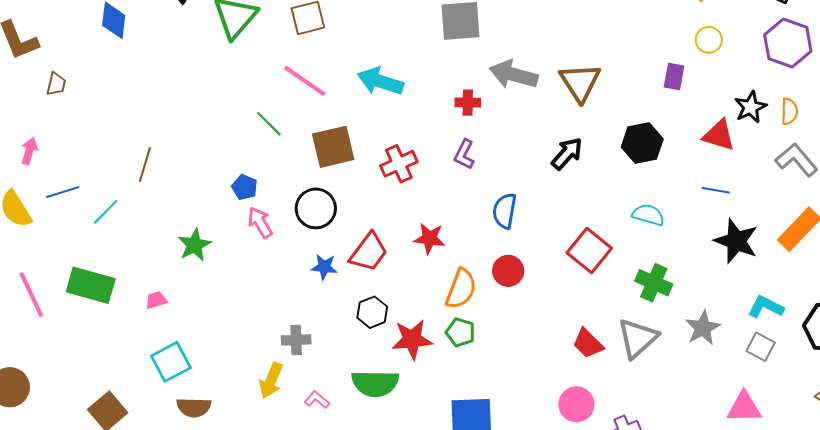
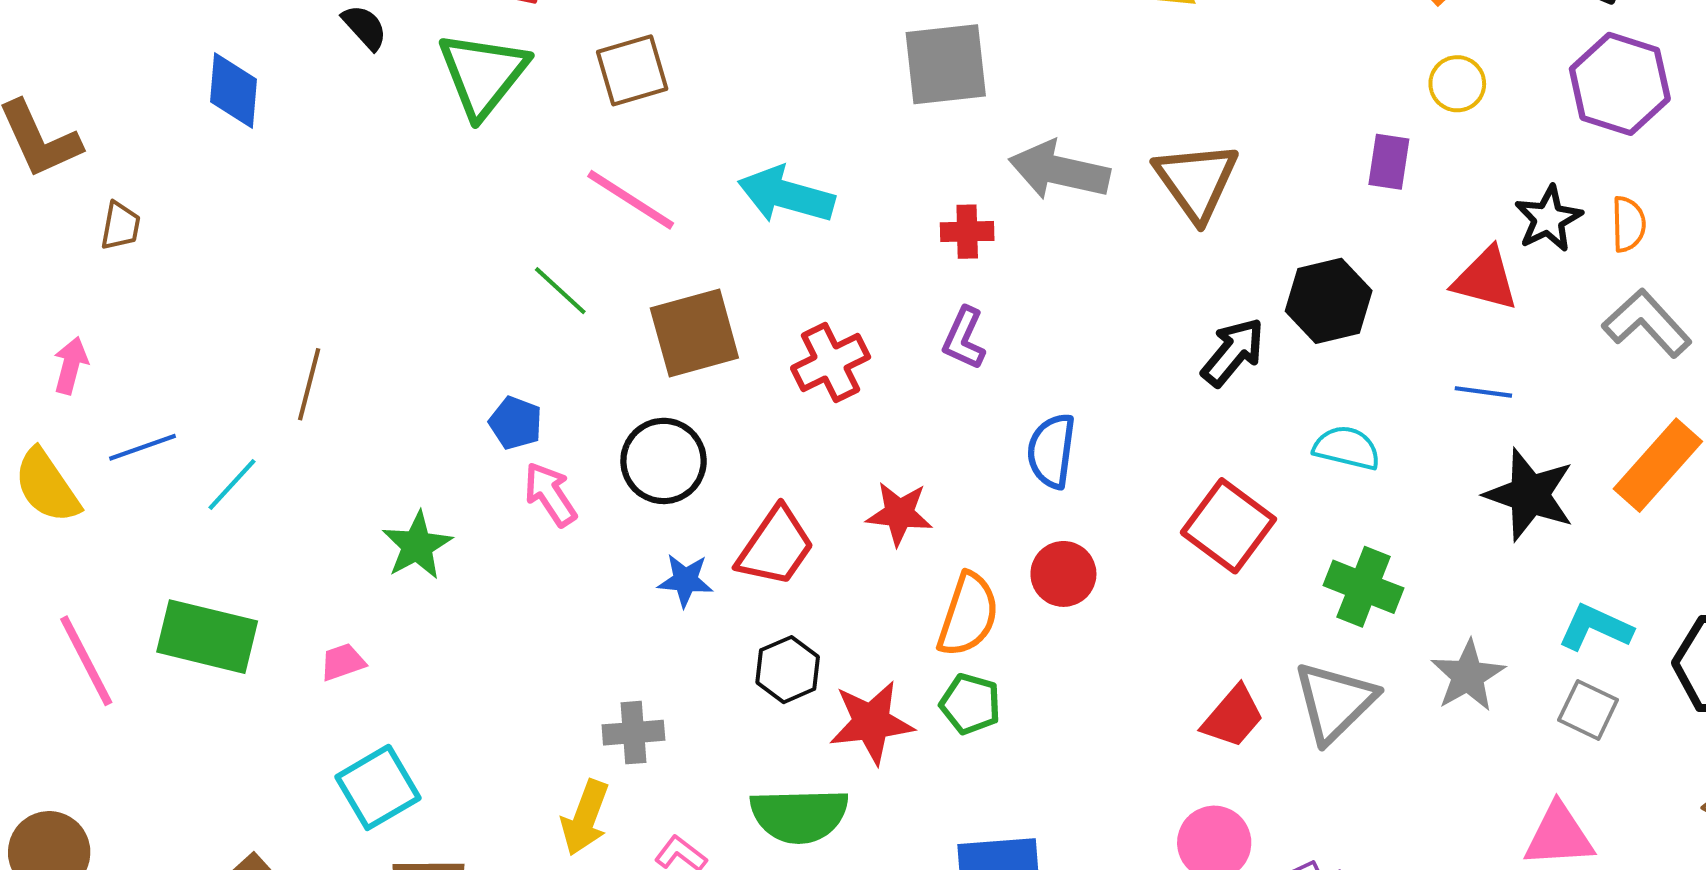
black arrow: (567, 154) -> (1233, 352), moved
red trapezoid: (588, 343) -> (1233, 717), turned -92

